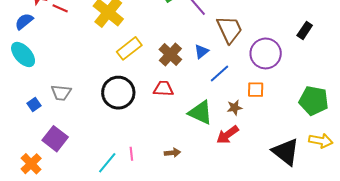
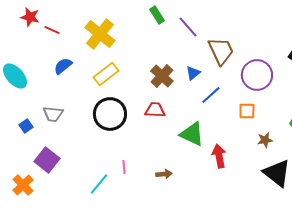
blue semicircle: (24, 21) -> (63, 66), moved
yellow rectangle: (129, 48) -> (106, 74), moved
brown star: (235, 108) -> (265, 140), moved
red arrow: (228, 135) -> (219, 156), turned 115
pink line: (131, 154) -> (124, 167), moved

